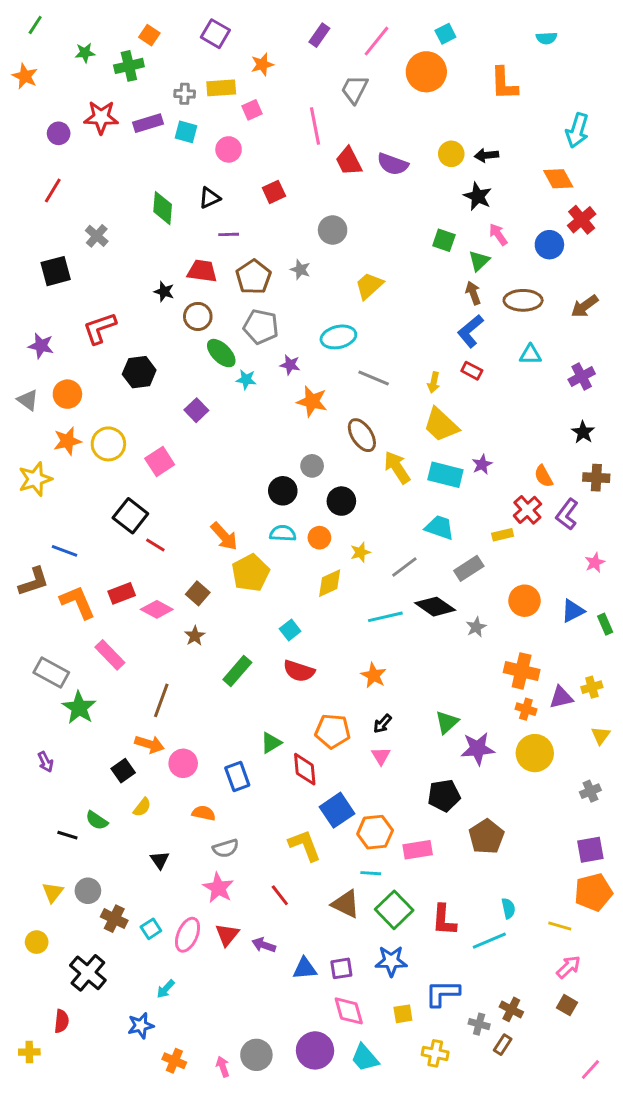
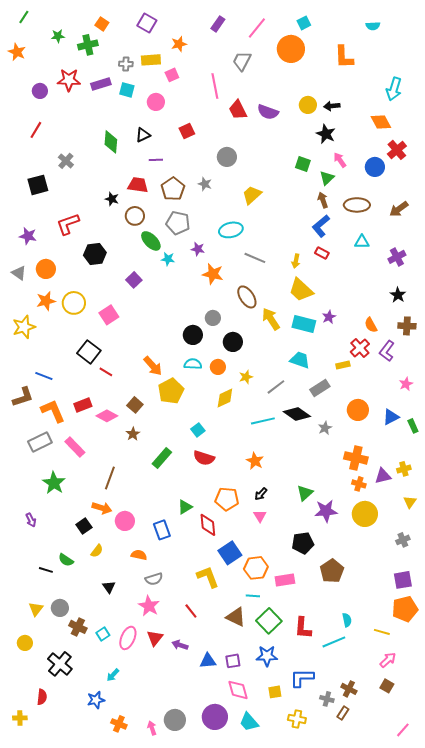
gray rectangle: (51, 672) -> (40, 442), moved, turned -55

